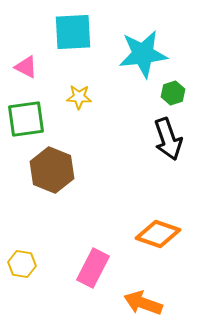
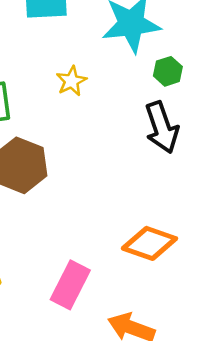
yellow star: (79, 97) -> (71, 81), moved, turned -30

